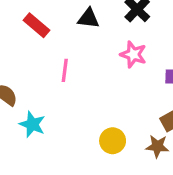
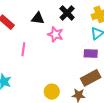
pink star: (133, 54) -> (55, 34), moved

